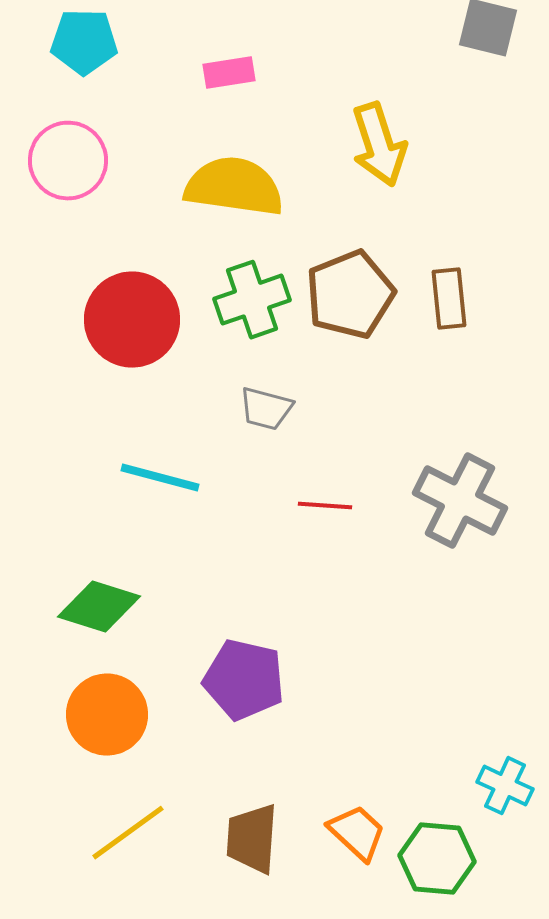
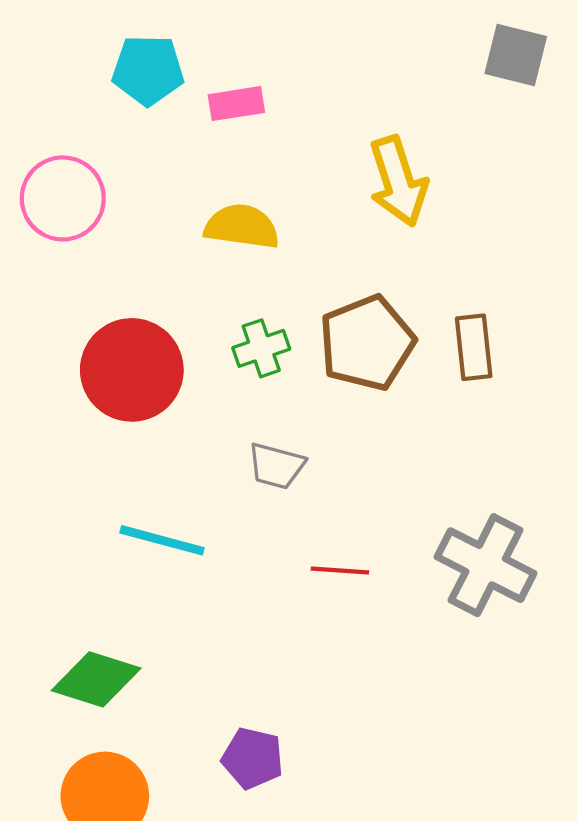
cyan pentagon: (84, 42) -> (148, 70), moved
yellow semicircle: (234, 187) -> (242, 226), size x0.7
green cross: (252, 300) -> (261, 348), size x0.7
purple pentagon: (244, 680) -> (253, 758), size x0.7

